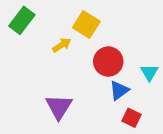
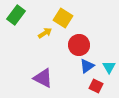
cyan triangle: (149, 72) -> (109, 67), moved
purple triangle: (59, 107) -> (43, 78), turned -35

